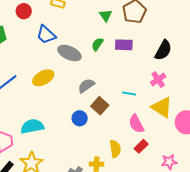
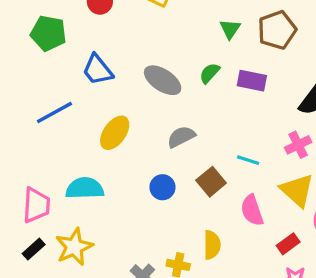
blue trapezoid: (46, 35) -> (98, 70), moved
yellow ellipse: (43, 78) -> (115, 133), moved, turned -35
brown square: (100, 106) -> (211, 182), moved
red rectangle: (141, 146) -> (288, 244), moved

